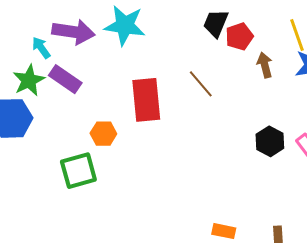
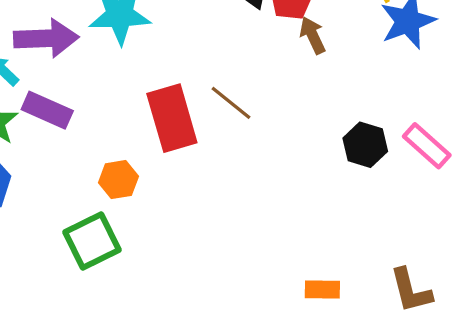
brown arrow: (265, 65) -> (313, 35), moved
brown line: (201, 84) -> (231, 103), moved

